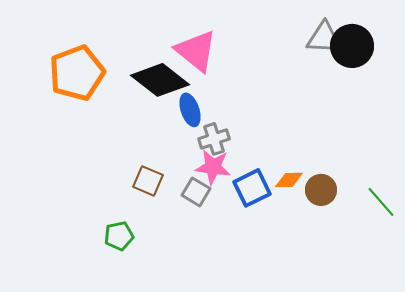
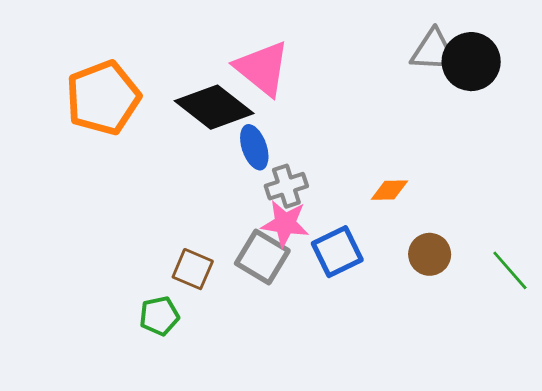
orange diamond: (289, 180) -> (389, 190), moved
brown square: (148, 181) -> (193, 269), moved
gray square: (196, 192) -> (262, 257), size x1.4

